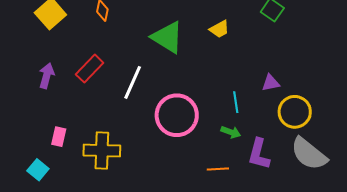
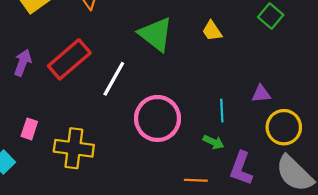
yellow trapezoid: (219, 29) -> (212, 31), turned 80
red rectangle: (90, 69) -> (69, 59), size x1.4

